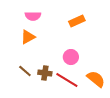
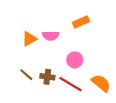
pink semicircle: (33, 16) -> (51, 36), moved

